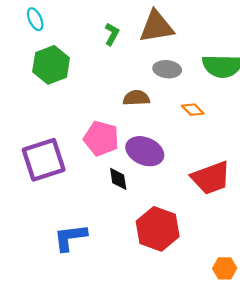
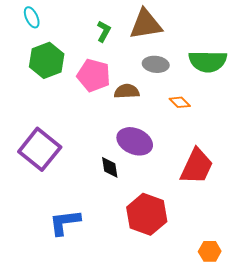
pink pentagon: (101, 138) -> (94, 75), moved
purple square: (44, 160) -> (40, 149), turned -33
red trapezoid: (211, 178) -> (197, 166), turned -45

